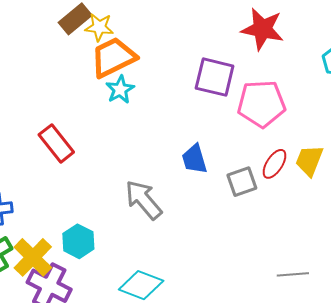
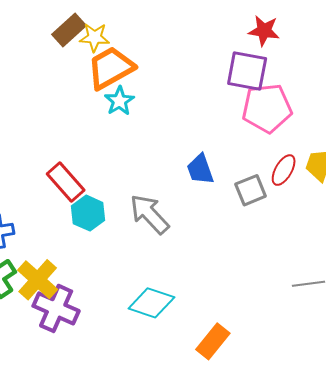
red star: (262, 29) -> (264, 31), size x0.7
purple square: (215, 77) -> (247, 71), moved
red rectangle: (56, 143) -> (66, 182), moved
cyan hexagon: (78, 241) -> (88, 213), moved

